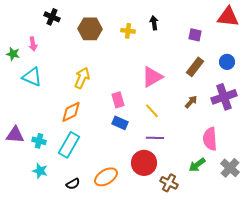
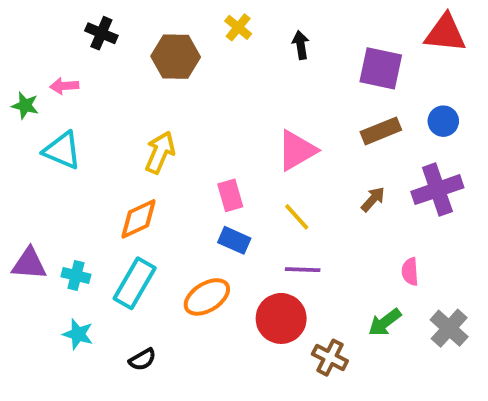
yellow cross: (128, 31) -> (238, 27), moved, turned 32
purple square: (195, 35) -> (381, 68), size x1.6
pink arrow: (33, 44) -> (64, 86), turned 96
brown rectangle: (195, 67) -> (381, 131), turned 30
pink semicircle: (210, 139) -> (410, 272), size x0.6
orange ellipse: (106, 177) -> (207, 297), moved

